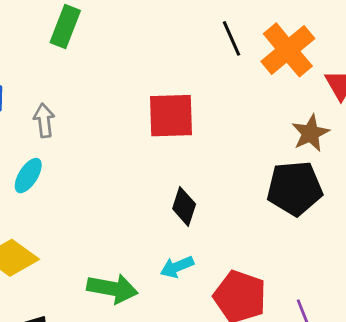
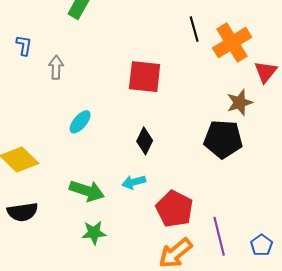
cyan ellipse: (28, 176) -> (80, 122), moved

